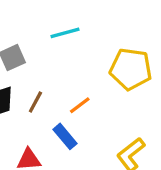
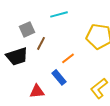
brown line: (35, 102) -> (41, 43), moved

